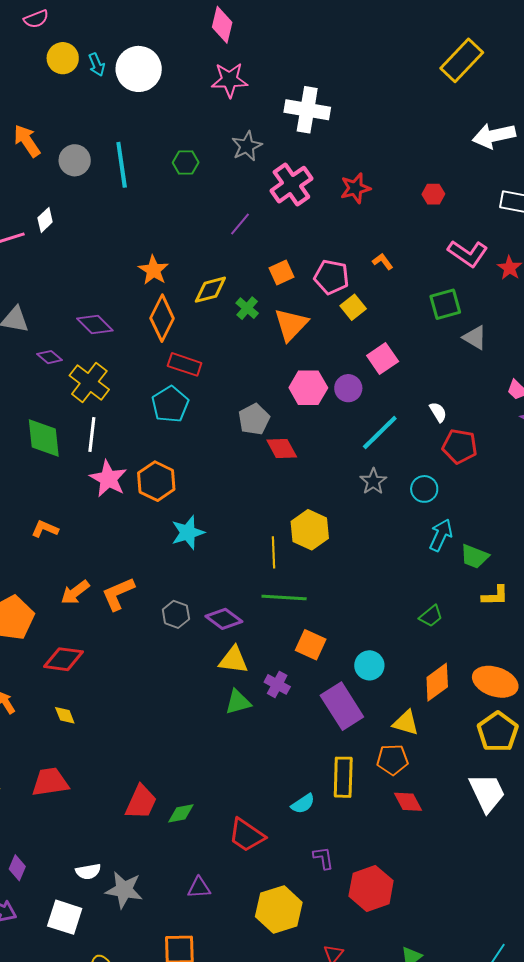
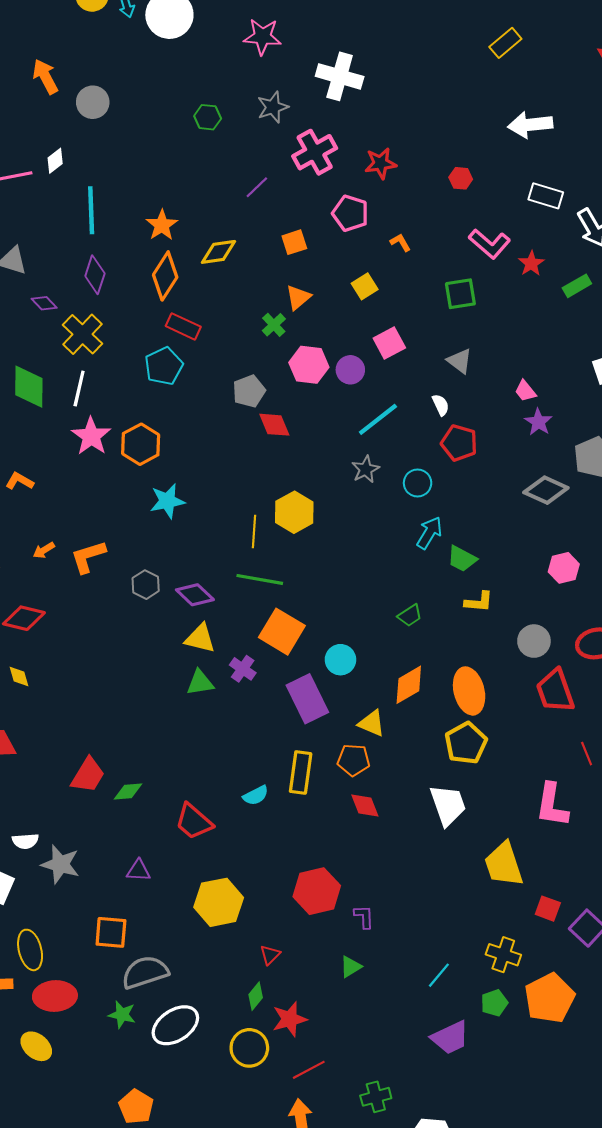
yellow rectangle: (462, 60) -> (505, 43), size x0.7
cyan line: (122, 165) -> (91, 210), moved
pink pentagon: (331, 277) -> (350, 213), moved
green cross: (247, 308) -> (274, 325), moved
purple diamond: (95, 325) -> (95, 275), turned 57
orange triangle: (291, 325) -> (298, 297), size x0.7
gray triangle: (475, 338) -> (460, 361), moved
orange arrow: (75, 592) -> (44, 550), size x0.7
orange square: (311, 645) -> (282, 632), size x1.4
orange ellipse: (495, 682) -> (469, 691), turned 51
purple L-shape: (323, 858) -> (364, 917), moved

